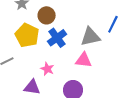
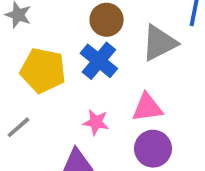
brown circle: (47, 15) -> (107, 20), moved
pink triangle: (84, 60) -> (147, 107), moved

